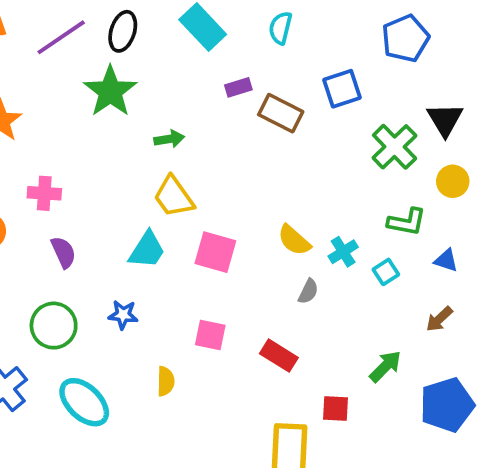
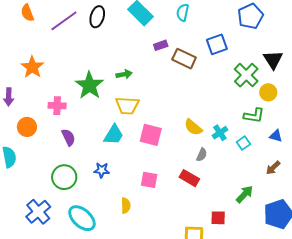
green star: (110, 91) -> (89, 85), moved
yellow circle: (453, 181) -> (268, 92), moved
yellow trapezoid: (174, 197) -> (127, 106), turned -50
red rectangle: (279, 356) -> (189, 178), moved

